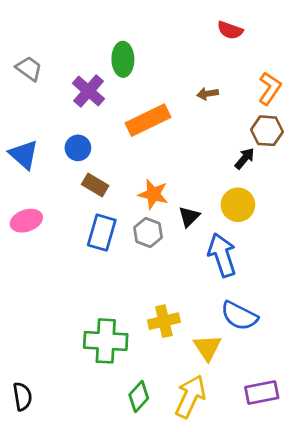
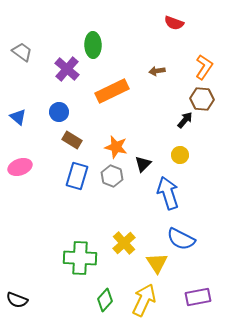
blue triangle: (24, 155) -> (18, 117), size x0.7
yellow circle: (238, 205) -> (180, 155), size x0.7
yellow cross: (164, 321) -> (124, 243), turned -30
black semicircle: (22, 396) -> (17, 300), turned 120

